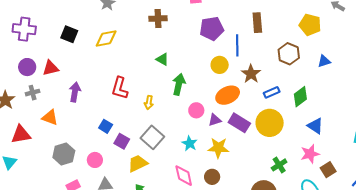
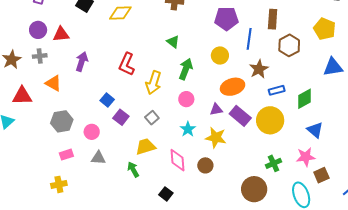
brown hexagon: (289, 54) -> (289, 45), moved
blue triangle: (324, 61) -> (333, 67), size x1.5
yellow circle: (220, 65) -> (220, 55), moved
yellow arrow: (149, 102) -> (153, 83), size x1.6
pink circle: (196, 110) -> (186, 99), moved
gray square: (152, 137) -> (152, 118), size x0.6
yellow trapezoid: (138, 163) -> (146, 147), moved

